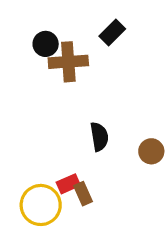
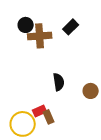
black rectangle: (112, 33) -> (71, 27), moved

